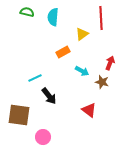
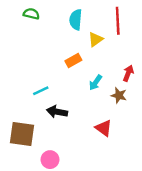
cyan semicircle: (53, 17) -> (76, 20), moved
cyan arrow: (82, 71) -> (95, 83), turned 96
black arrow: (49, 96) -> (57, 112), turned 138

